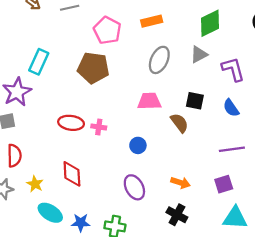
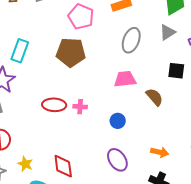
black square: (195, 101) -> (176, 71), moved
red diamond: (72, 174) -> (63, 166), moved

